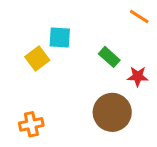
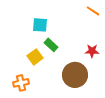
green rectangle: (109, 57) -> (51, 45), moved
yellow square: (37, 58) -> (35, 57), moved

